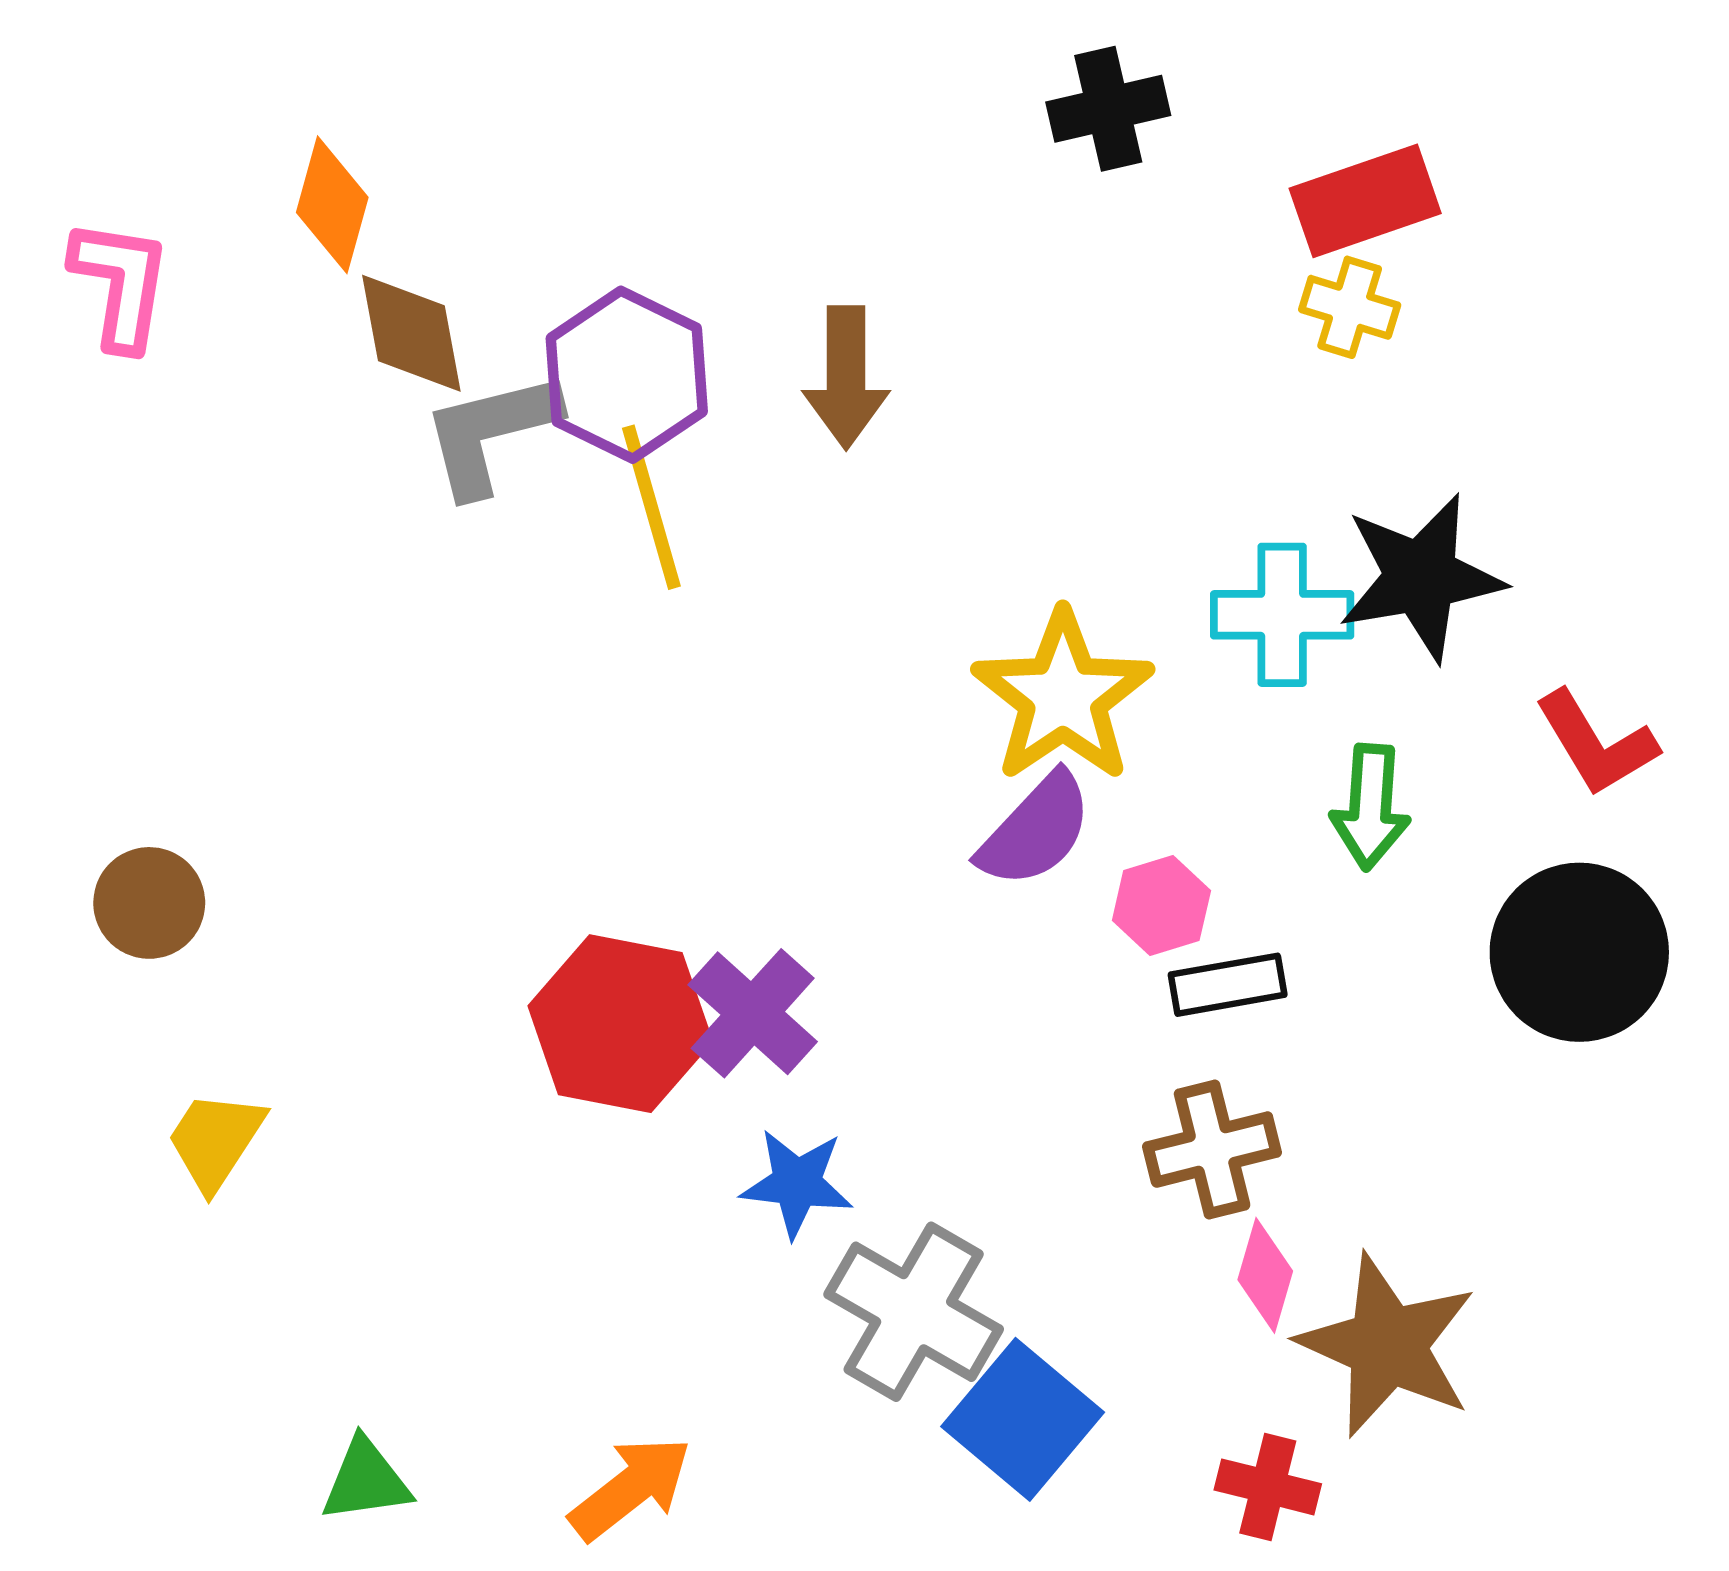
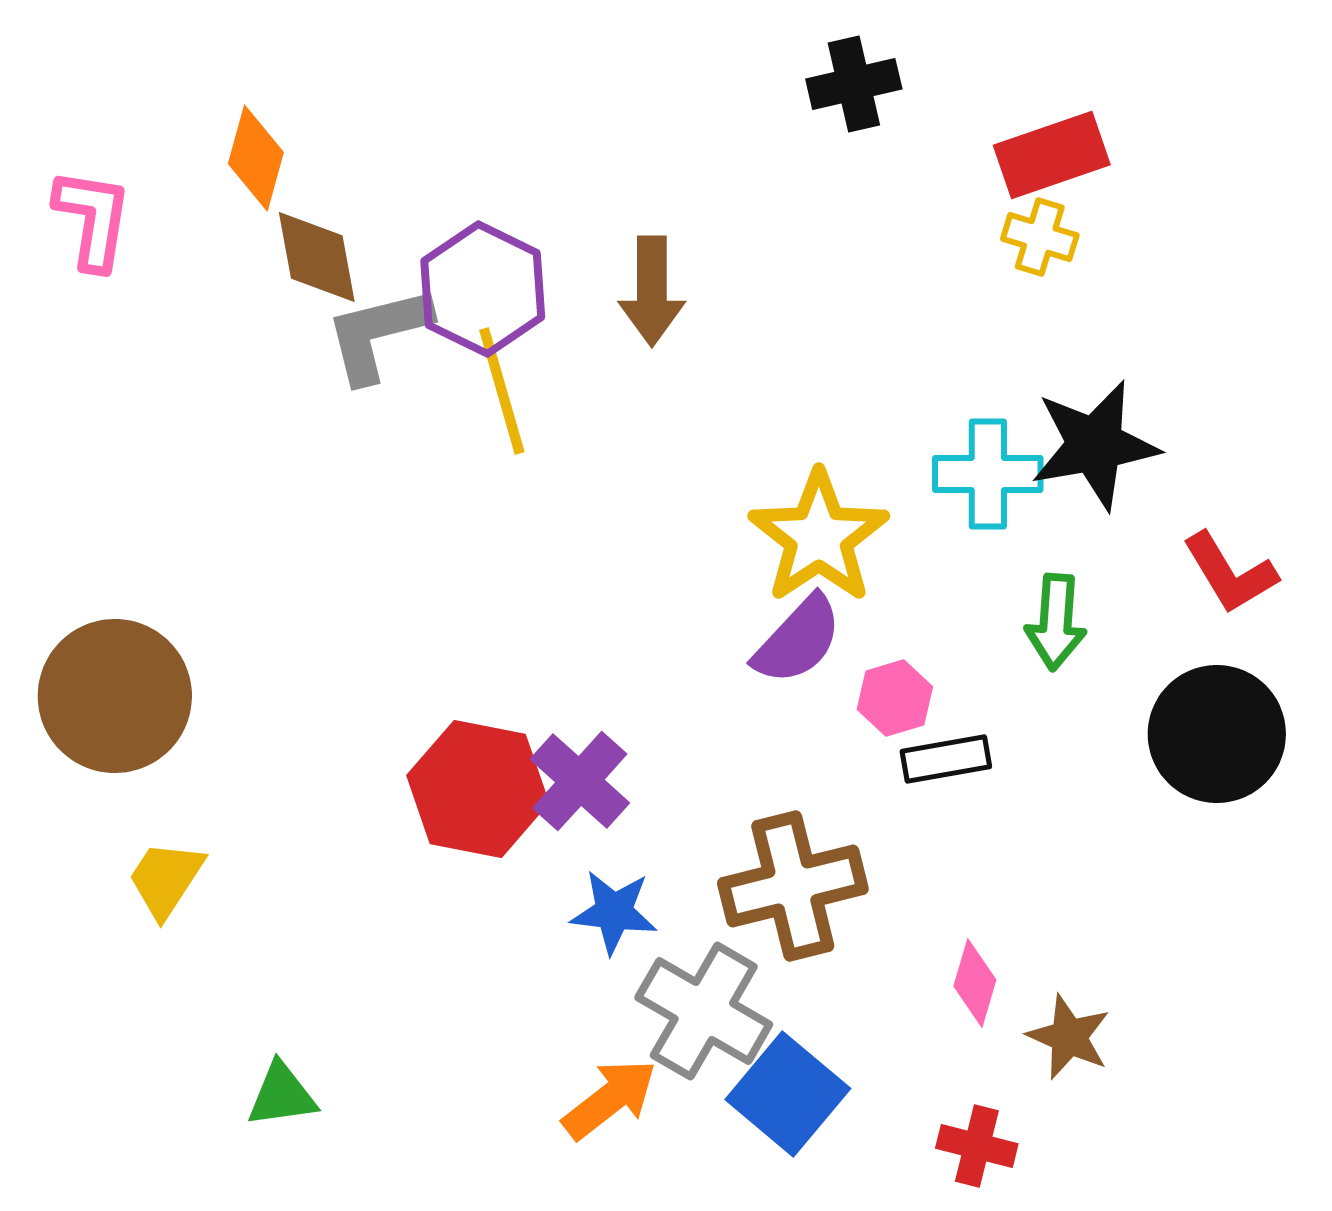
brown circle: (149, 903) -> (115, 696), size x1.8
brown cross: (1212, 1150) -> (793, 886), moved, size x1.4
brown star: (1387, 1345) -> (1069, 1037), size x0.6
green triangle: (366, 1480) -> (282, 1095), moved
orange arrow: (631, 1488) -> (610, 1099), moved

